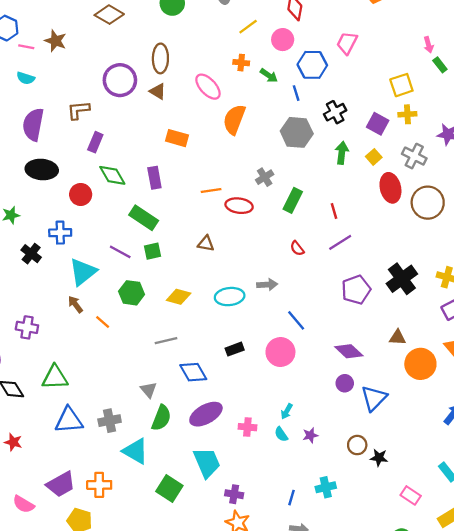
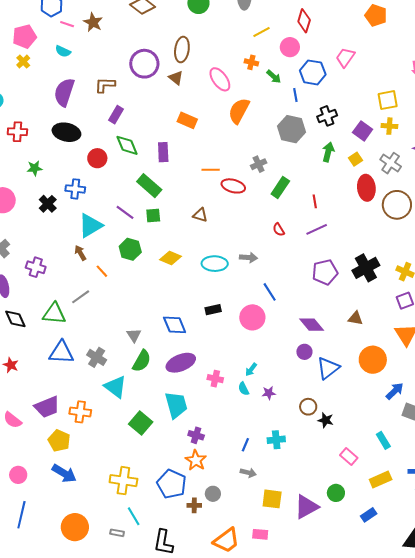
gray line: (166, 341) -> (81, 297), moved, turned -30
orange circle: (420, 364) -> (373, 360), moved
gray cross: (110, 421) -> (97, 357), turned 36

